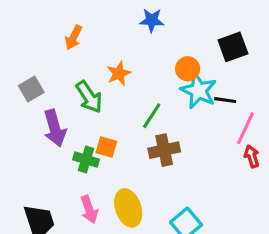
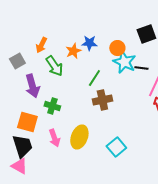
blue star: (152, 20) -> (89, 43), moved
orange arrow: (73, 37) -> (41, 45), moved
orange square: (106, 147) -> (27, 122), moved, size x1.5
yellow ellipse: (128, 208) -> (79, 137), turned 40

